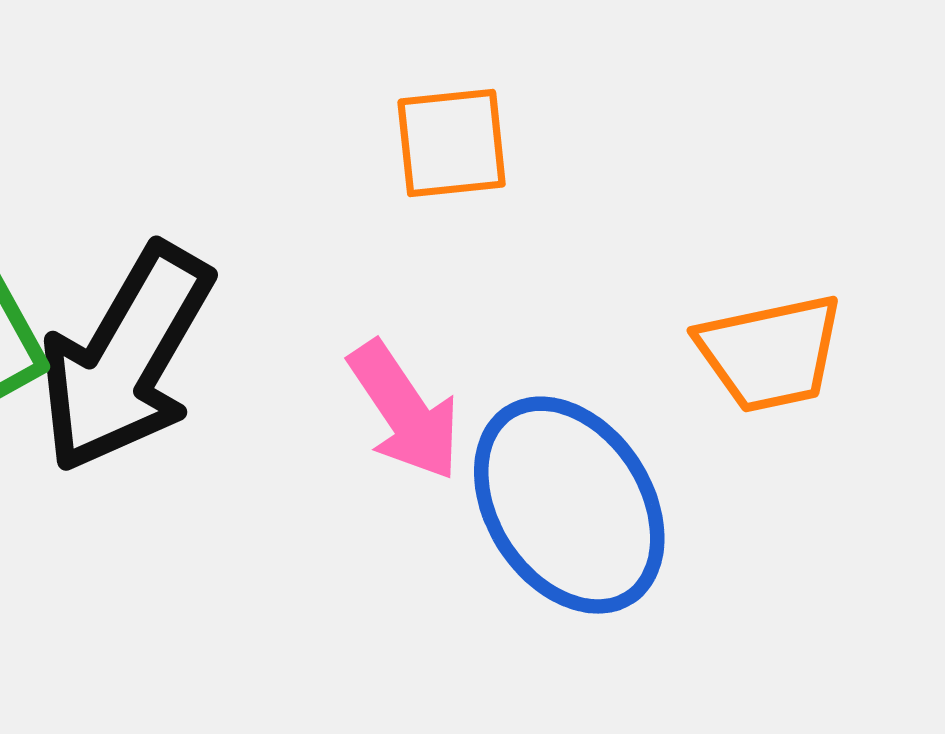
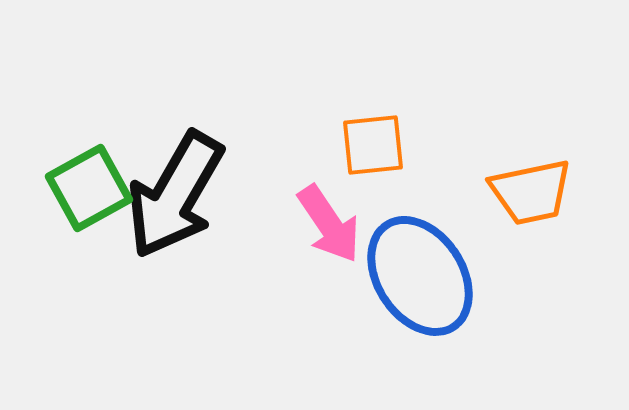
orange square: (452, 143) -> (373, 145), moved

